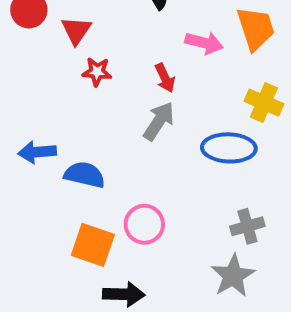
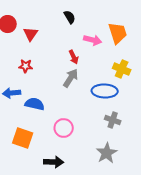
red star: (97, 72) -> (26, 66), moved
gray cross: (247, 226) -> (113, 120), moved, turned 35
orange square: (93, 245) -> (23, 138), moved

